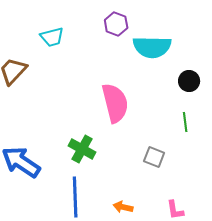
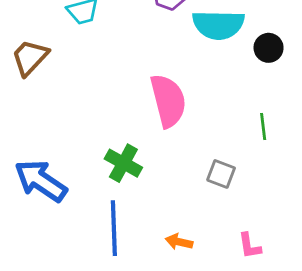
black circle: (189, 81) -> (269, 48), moved

